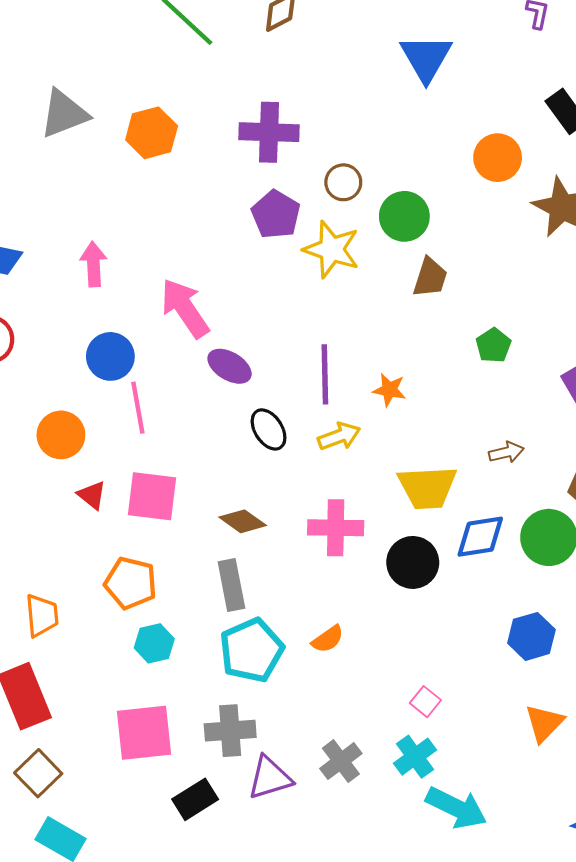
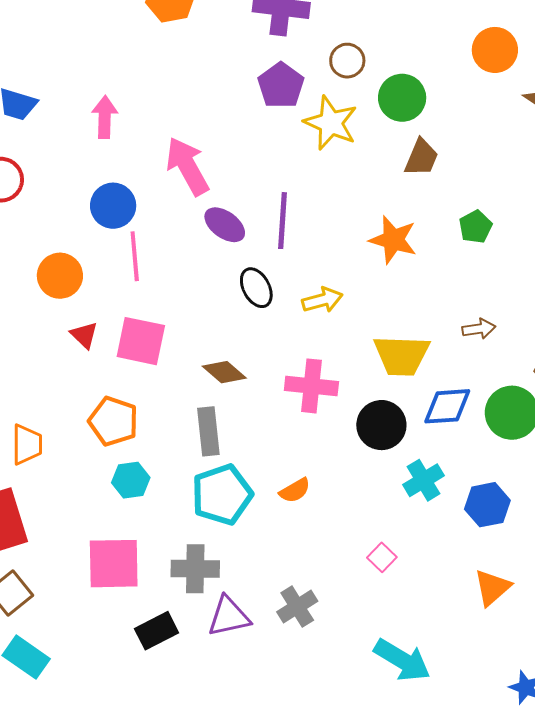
purple line: (325, 374) -> (283, 221), moved
orange star: (389, 390) -> (393, 240), moved, size x1.5
cyan cross: (415, 757) -> (423, 480), moved

